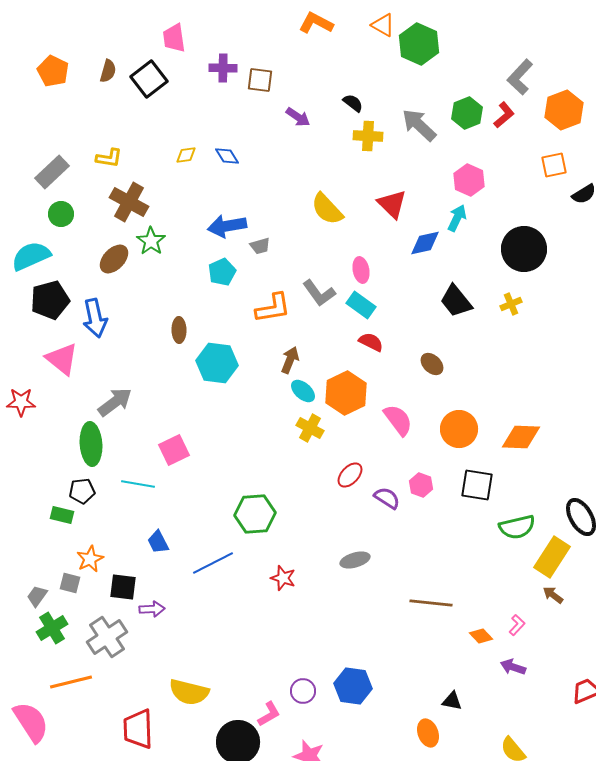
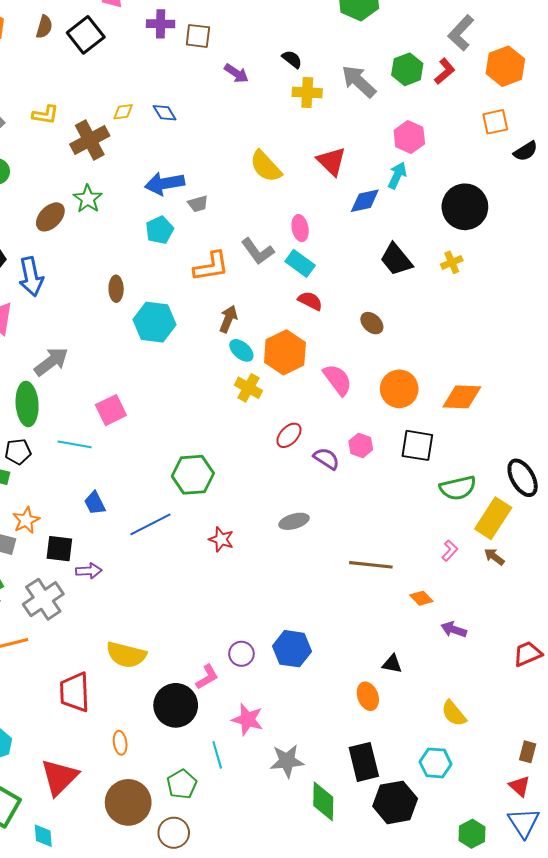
brown cross: (129, 202) -> (90, 140), moved, turned 33
pink L-shape: (517, 625) -> (450, 551), moved

